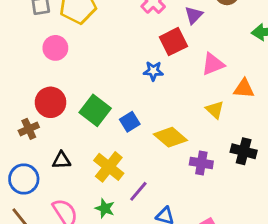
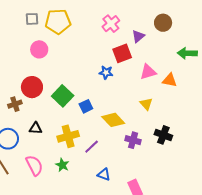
orange triangle: (244, 89) -> (170, 80), moved
yellow cross: (109, 167) -> (68, 136), turned 30
purple line: (138, 191) -> (92, 147), moved

